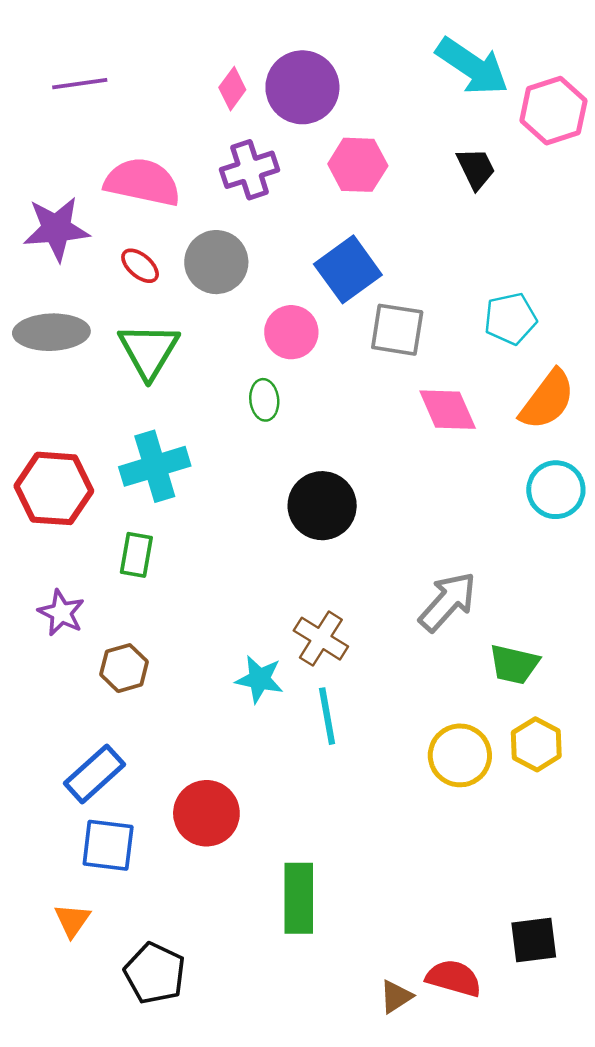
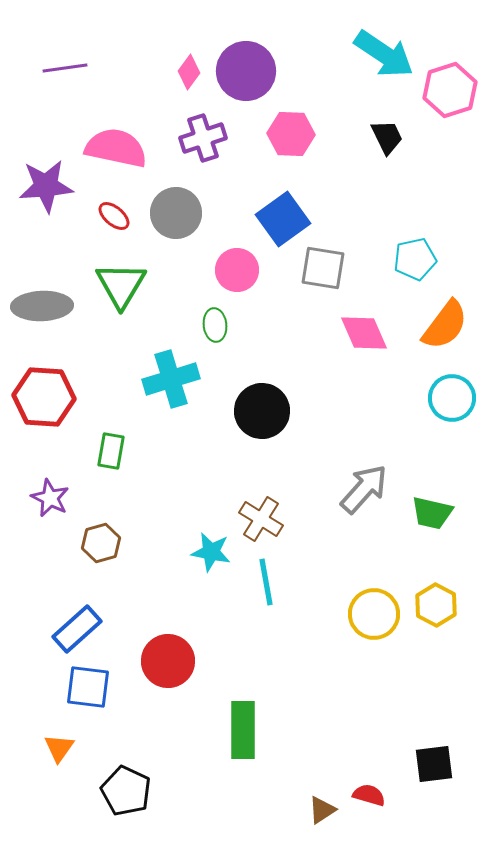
gray ellipse: (51, 332) -> (42, 306), moved
cyan cross: (155, 466) -> (171, 379), moved
green trapezoid: (514, 664) -> (432, 513), moved
red semicircle: (454, 978) -> (369, 795), size x0.7

